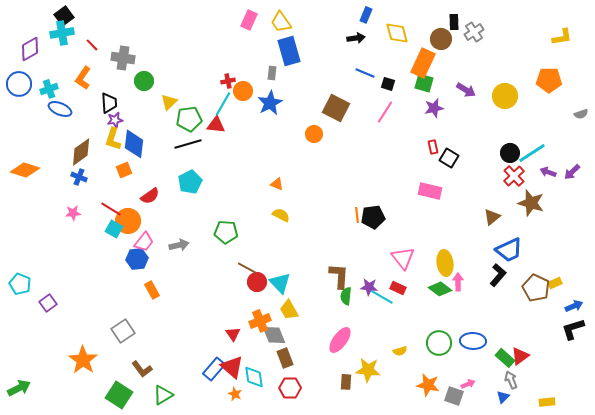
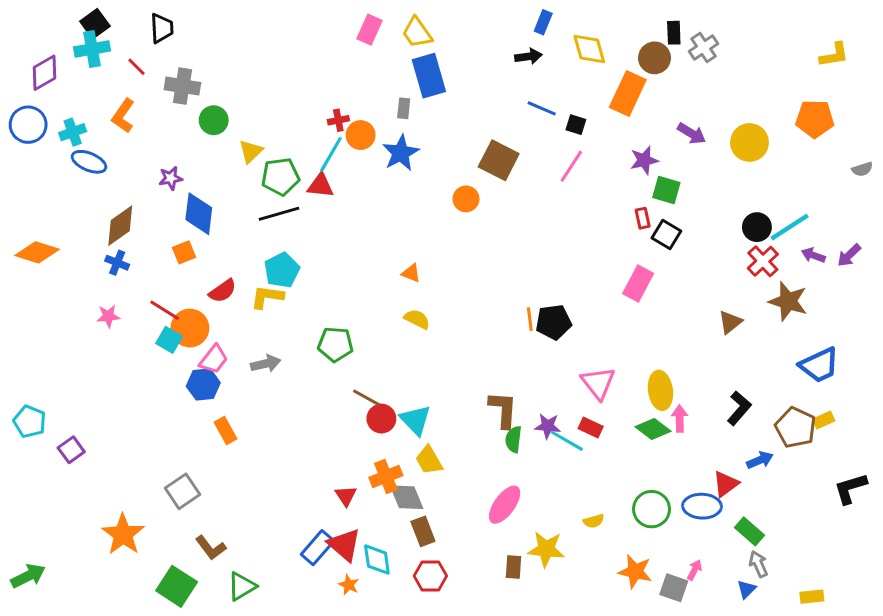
green square: (424, 83) -> (666, 190), moved
black trapezoid: (109, 103) -> (162, 28), moved
yellow L-shape: (113, 139) -> (267, 297), moved, turned 80
pink rectangle: (430, 191) -> (638, 283), turned -75
blue trapezoid: (509, 250) -> (819, 365), moved
blue arrow: (574, 306) -> (760, 460), moved
red triangle: (520, 356) -> (726, 484), moved
pink arrow: (468, 384) -> (695, 570), turned -40

